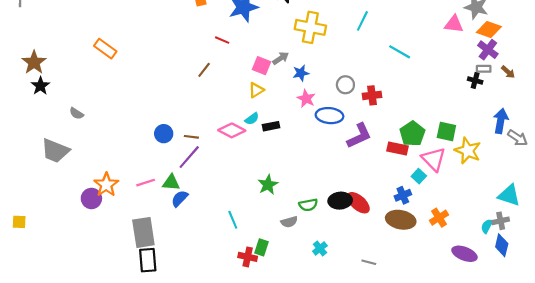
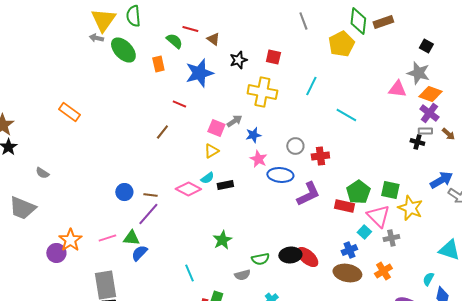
blue arrow: (501, 121) -> (441, 180), turned 50
gray cross: (501, 221) -> (391, 238), moved

